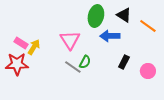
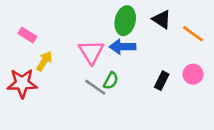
blue arrow: (110, 36) -> (123, 47), moved
pink rectangle: (21, 43) -> (27, 35), moved
pink circle: (148, 71) -> (193, 74), moved

